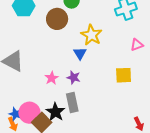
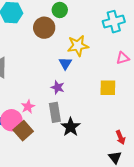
yellow star: (91, 35) -> (78, 46), turned 30
pink star: (52, 78) -> (28, 107), moved
black star: (55, 112) -> (71, 127), moved

